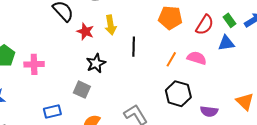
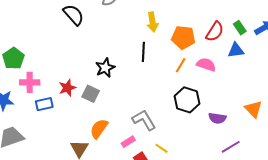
orange pentagon: (170, 18) -> (183, 37), moved
yellow arrow: (111, 25) -> (152, 22), moved
red star: (85, 31) -> (67, 88), moved, turned 30
pink cross: (34, 64) -> (30, 82), moved
blue rectangle: (52, 111) -> (44, 104), moved

